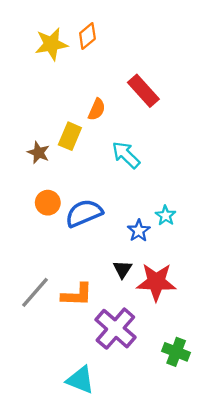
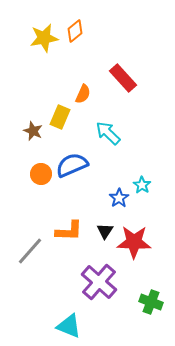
blue semicircle: (84, 213) -> (72, 165), moved
orange L-shape: (77, 295) -> (69, 231), moved

